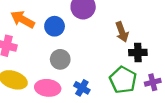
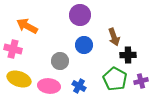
blue circle: (55, 26) -> (84, 45), moved

